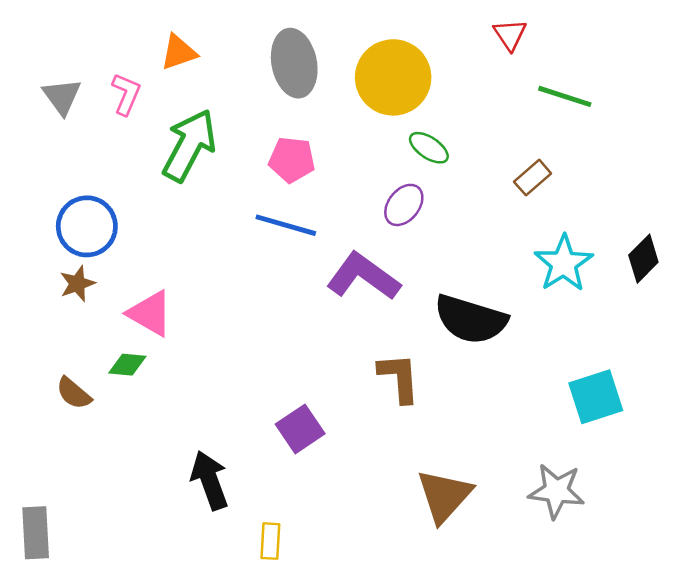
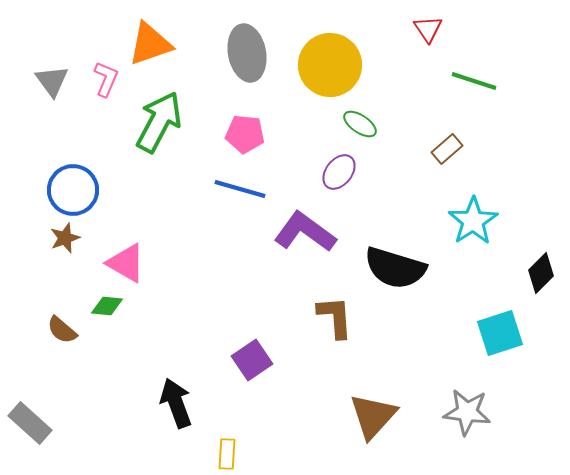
orange triangle: (179, 52) -> (150, 44), size x1.4
black diamond: (643, 259) -> (541, 273), moved
gray rectangle: (36, 533) -> (30, 423), moved, turned -45

